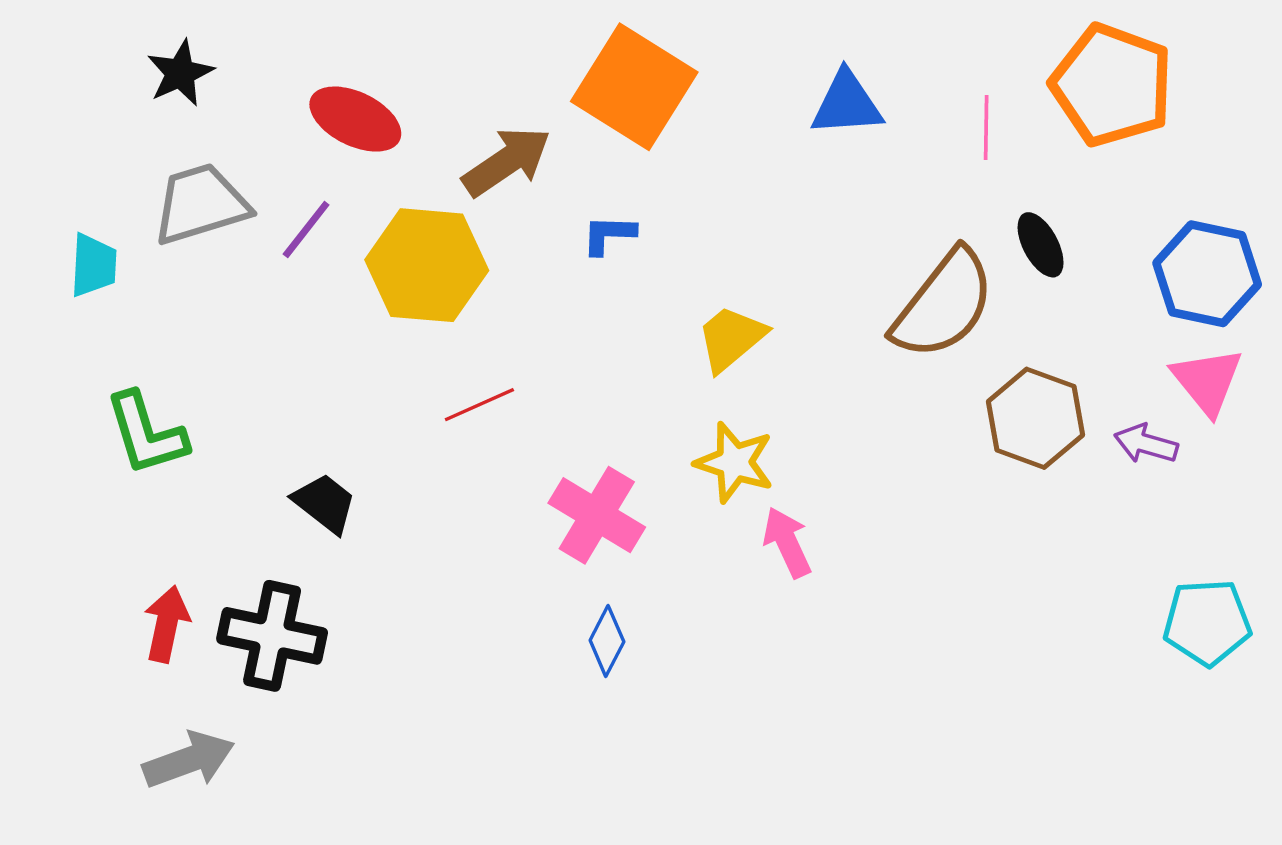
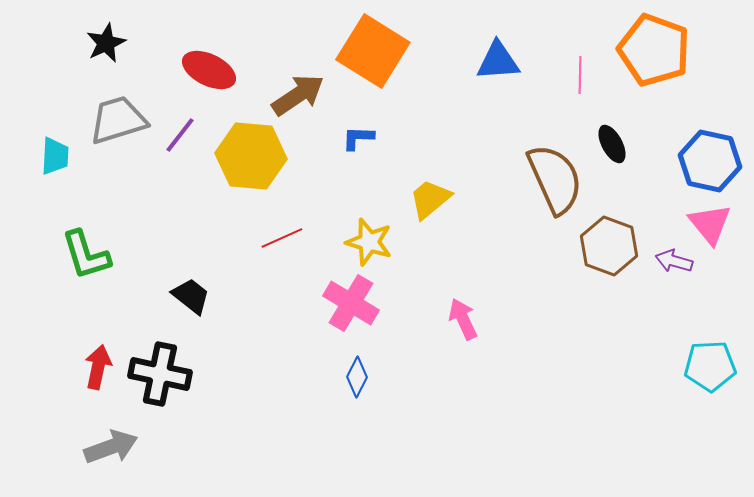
brown semicircle: (944, 304) -> (555, 179), turned -62
yellow star: (734, 462) -> (369, 242), moved

